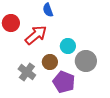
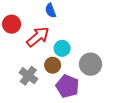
cyan circle: (68, 46) -> (62, 48), moved

